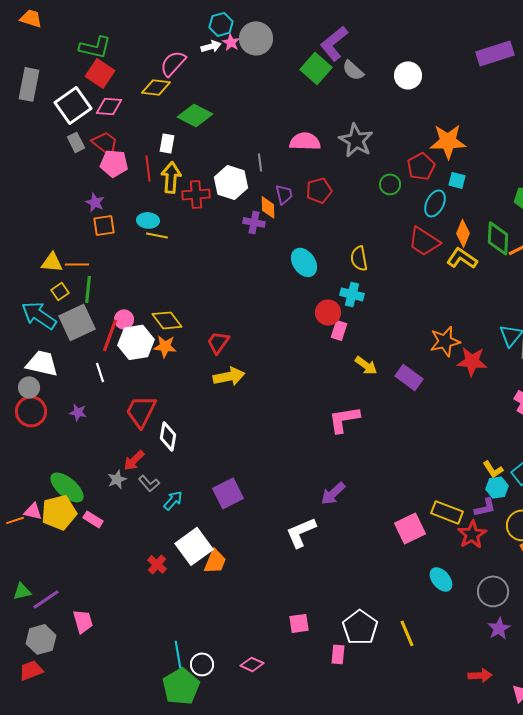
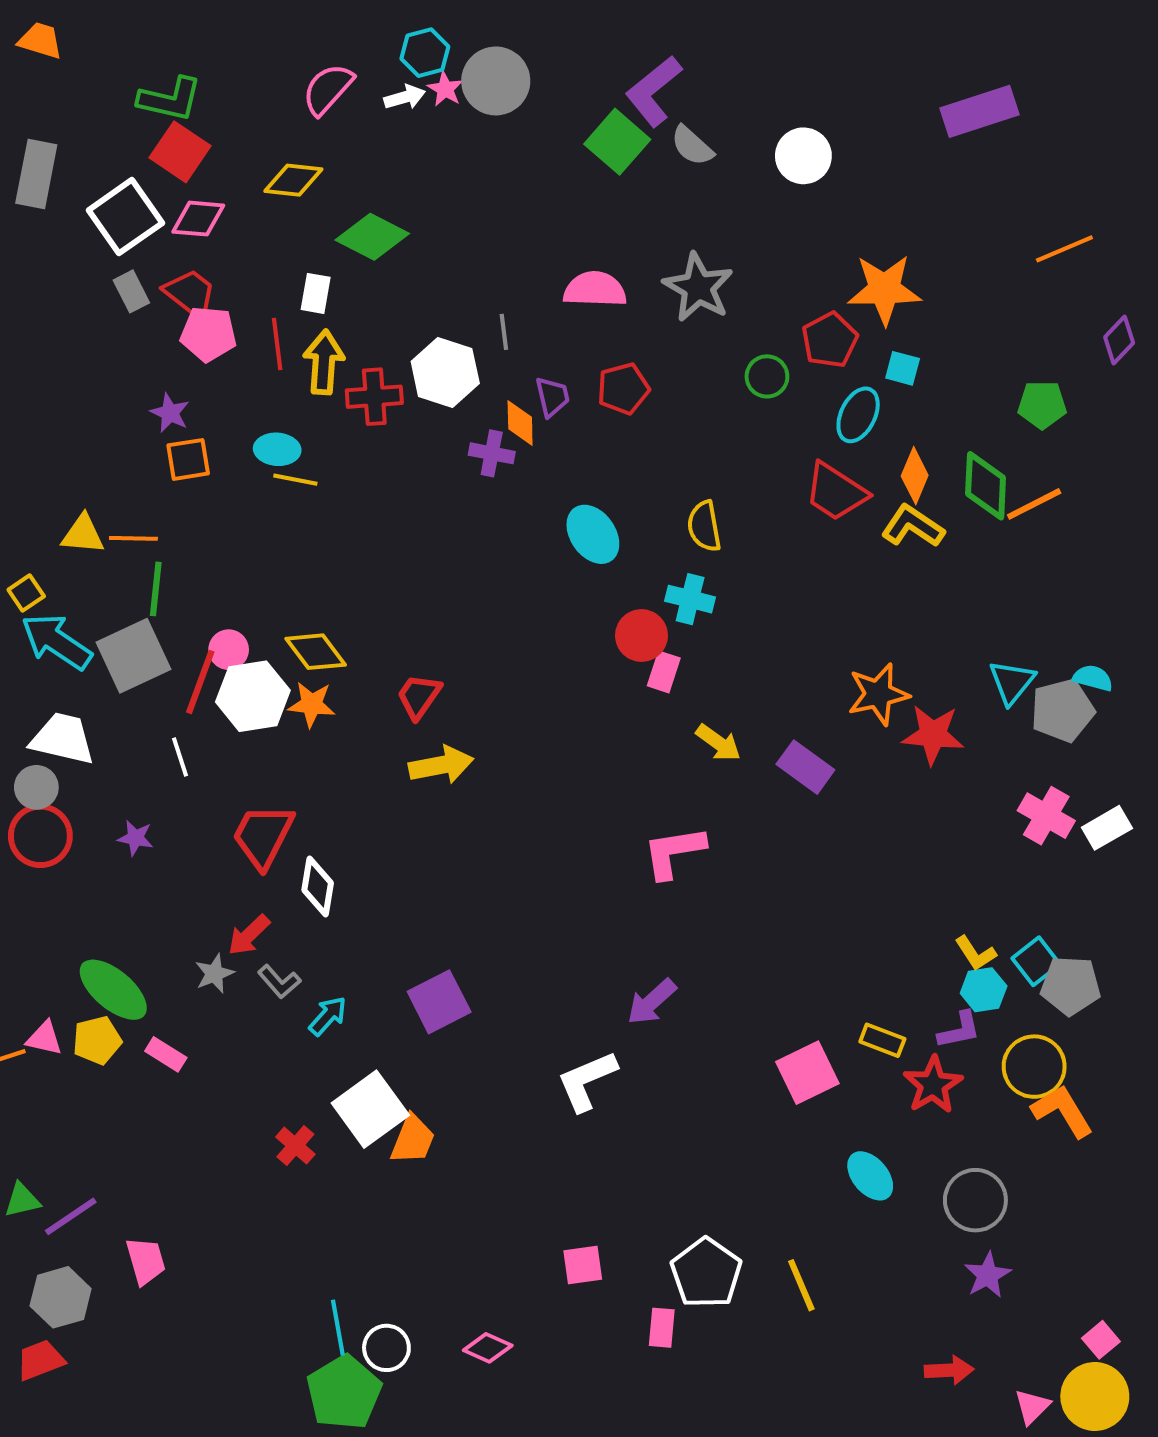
pink semicircle: (173, 63) -> (328, 89), moved
yellow square: (60, 291) -> (26, 593), moved
yellow pentagon: (59, 512) -> (97, 1040), size x0.7
yellow rectangle: (447, 512) -> (882, 1040), size x0.7

